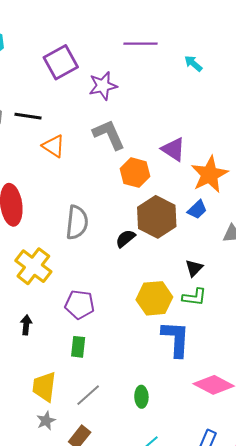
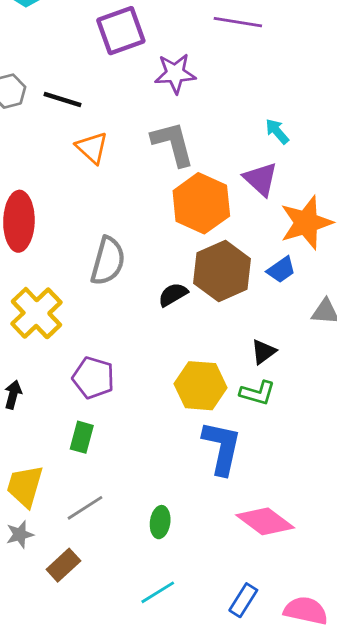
cyan arrow: (193, 63) -> (277, 131), moved
orange hexagon: (135, 173) -> (201, 203), size x1.4

